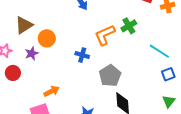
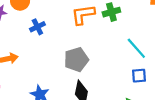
blue cross: (82, 55) -> (37, 27), moved, turned 32

